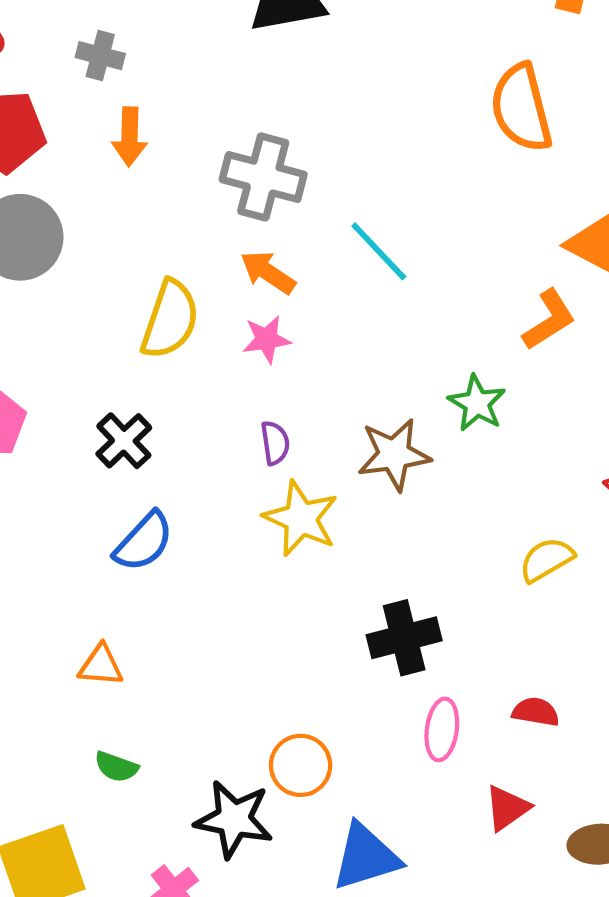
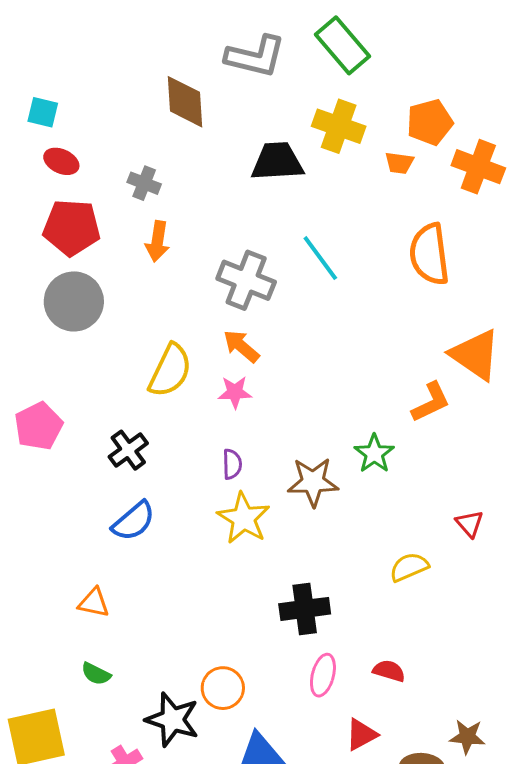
cyan line: (379, 251) -> (320, 258), moved

